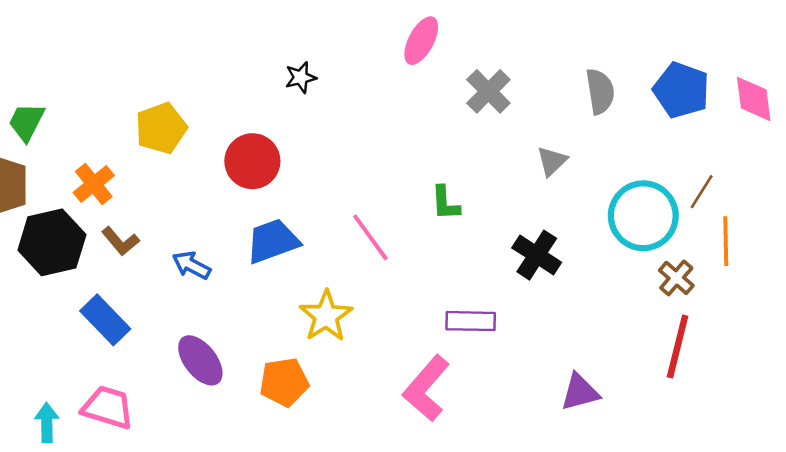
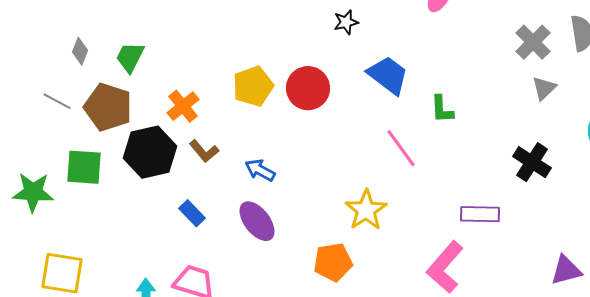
gray cross: (488, 91) -> (533, 42), moved
yellow pentagon: (161, 128) -> (253, 86), moved
green L-shape: (445, 203) -> (442, 109), moved
blue trapezoid: (273, 241) -> (388, 75), moved, turned 57
blue rectangle: (105, 320) -> (192, 213), size x0.7
purple ellipse: (200, 360) -> (257, 221), moved

